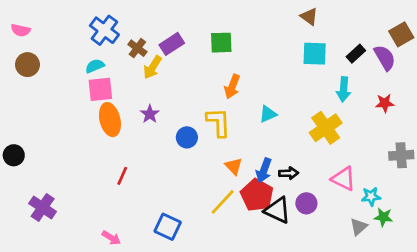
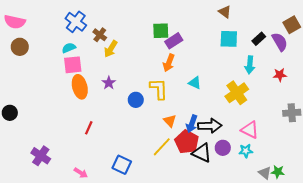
pink semicircle: (21, 30) -> (15, 22), size x1.5
purple rectangle: (172, 44) -> (174, 41), moved
cyan triangle: (268, 114) -> (195, 83), turned 48
black arrow: (289, 173) -> (210, 126), size x1.6
cyan star: (371, 196) -> (246, 151), moved
purple cross: (43, 207) -> (41, 156), moved
green star: (383, 217) -> (278, 172), moved
gray triangle: (359, 227) -> (265, 173), moved, turned -40

